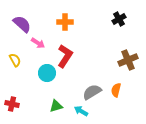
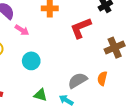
red L-shape: (65, 56) -> (81, 28), moved, turned -145
green triangle: (56, 106) -> (40, 95), turned 32

